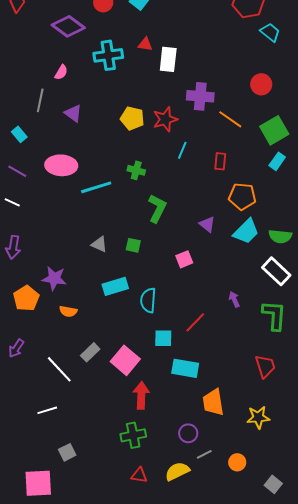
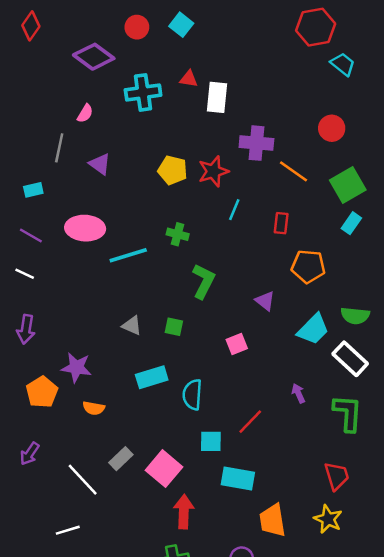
cyan rectangle: (19, 134) -> (33, 190), turned -63
cyan trapezoid: (246, 231) -> (313, 329), moved
yellow star: (258, 417) -> (328, 519), moved, turned 30

